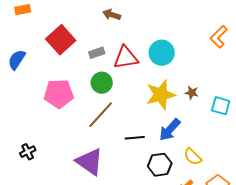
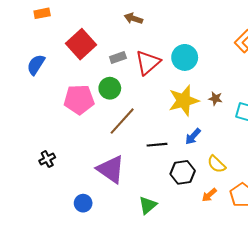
red triangle: (126, 58) -> (148, 63), turned -32
green circle: (102, 83) -> (110, 88), moved
blue arrow: (170, 130) -> (193, 136), size x0.7

